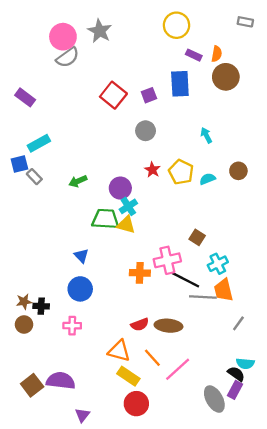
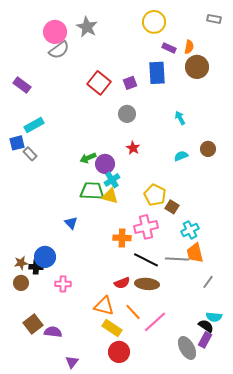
yellow pentagon: (181, 172) -> (155, 195), moved
green arrow: (78, 181) -> (88, 158), moved
black line: (186, 280) -> (146, 260), moved
blue circle: (80, 289) -> (45, 257), moved
purple semicircle: (61, 381) -> (53, 332), size x0.7
brown square: (32, 385) -> (33, 324), moved

